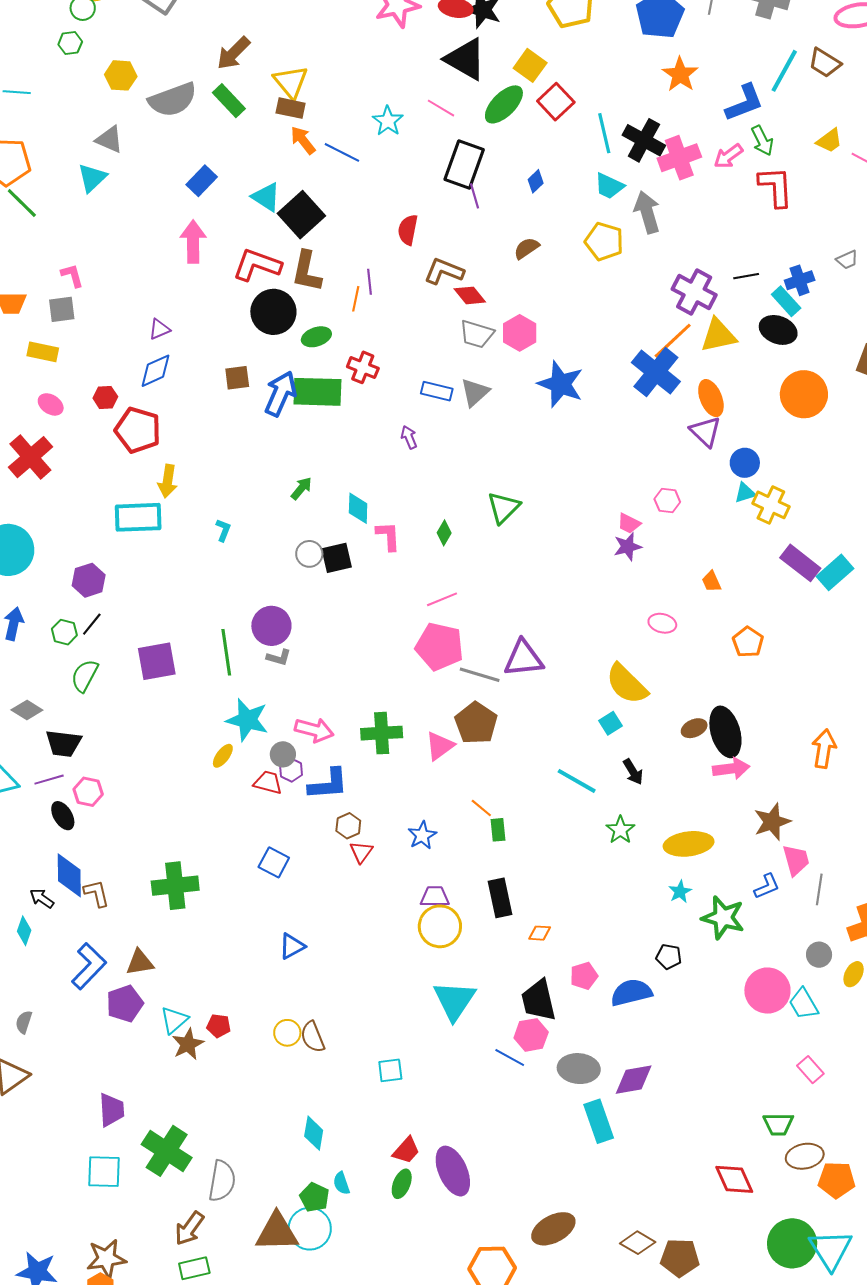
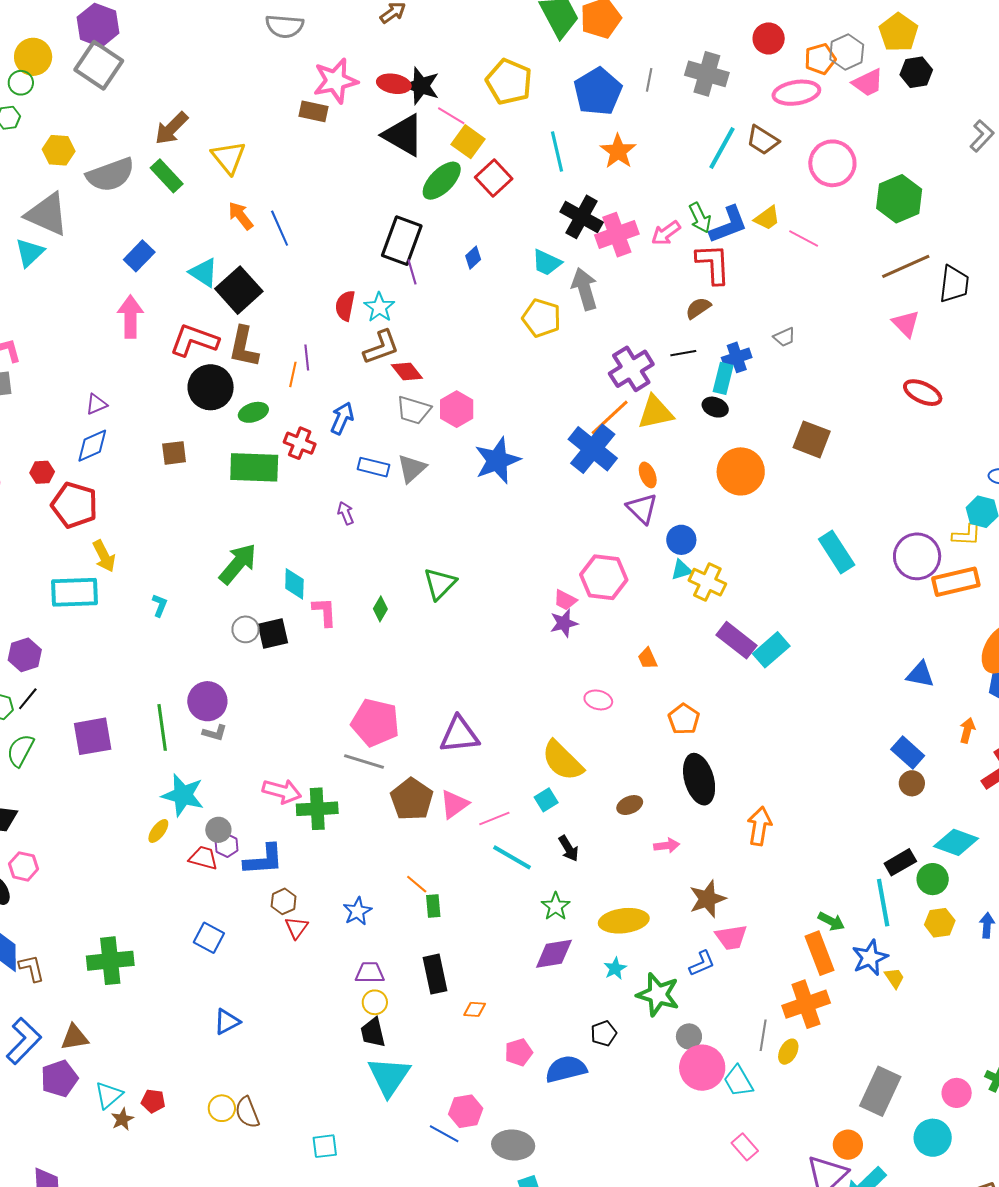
blue L-shape: (744, 103) -> (728, 225), moved
brown rectangle: (291, 108) -> (314, 111), moved
pink line: (441, 108) -> (451, 116), moved
cyan star: (388, 121) -> (379, 307), moved
cyan line: (604, 133) -> (557, 152), moved
gray triangle: (109, 139) -> (47, 214), size x1.6
blue line: (342, 152) -> (280, 228), turned 39
brown semicircle: (526, 248) -> (698, 308), moved
brown L-shape: (444, 271) -> (381, 347), turned 138
purple cross: (694, 292) -> (631, 369), turned 30
cyan rectangle: (786, 301) -> (723, 378), turned 56
black ellipse: (778, 330) -> (715, 407), size x0.7
blue star: (561, 384) -> (497, 460), turned 30
blue arrow: (280, 394) -> (342, 418), moved, size x0.7
orange ellipse: (711, 398) -> (648, 475), size x0.7
yellow arrow: (168, 481) -> (104, 556), turned -36
green arrow: (301, 488) -> (238, 564), size x1.8
pink hexagon: (667, 501) -> (604, 577), size x1.8
pink line: (442, 599) -> (494, 819), moved
gray line: (480, 675) -> (364, 761), moved
pink arrow: (314, 730) -> (282, 791), moved
black ellipse: (725, 732) -> (699, 779), moved
pink triangle: (440, 746) -> (454, 804), moved
pink arrow: (731, 769) -> (667, 846), size x0.7
pink trapezoid: (796, 860) -> (731, 937), turned 96
gray line: (819, 889) -> (763, 1035), moved
yellow circle: (440, 926) -> (375, 1002), size x0.6
gray circle: (819, 955) -> (689, 1036), moved
black pentagon: (669, 957) -> (604, 1033), turned -30
black trapezoid: (539, 1000) -> (373, 1032), moved, size x0.7
brown star: (188, 1044) -> (122, 1119), size x0.7
purple diamond: (634, 1080) -> (554, 954), moved

